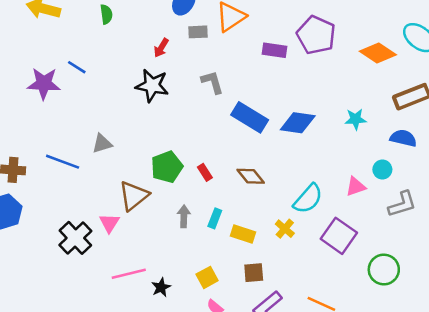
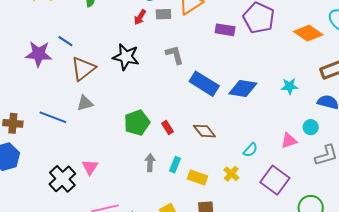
red arrow: (161, 48) -> (140, 17), moved
brown triangle: (134, 196) -> (83, 69), moved
cyan semicircle: (308, 199) -> (250, 150), size x0.6

